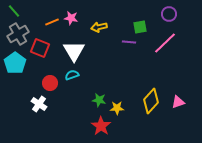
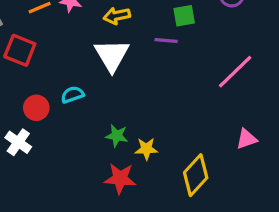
pink line: (165, 43) -> (235, 72), moved
white triangle: (74, 51) -> (112, 55), moved
yellow diamond: (151, 101) -> (196, 175), moved
red star: (101, 126) -> (120, 178), turned -30

